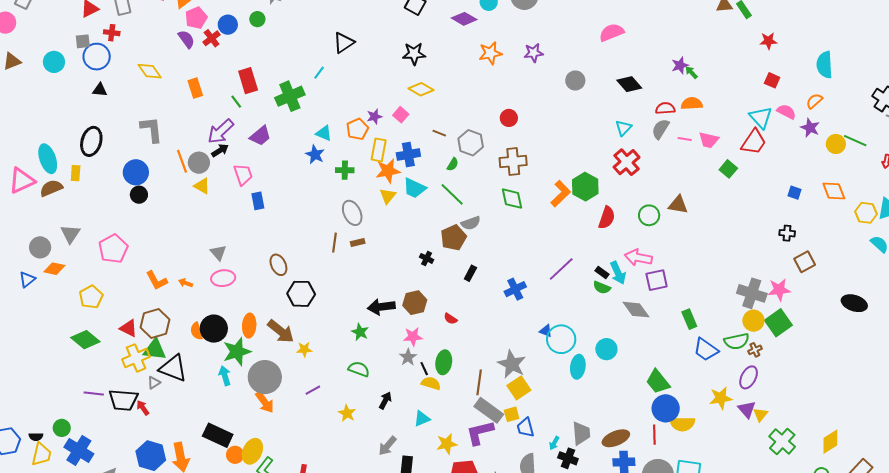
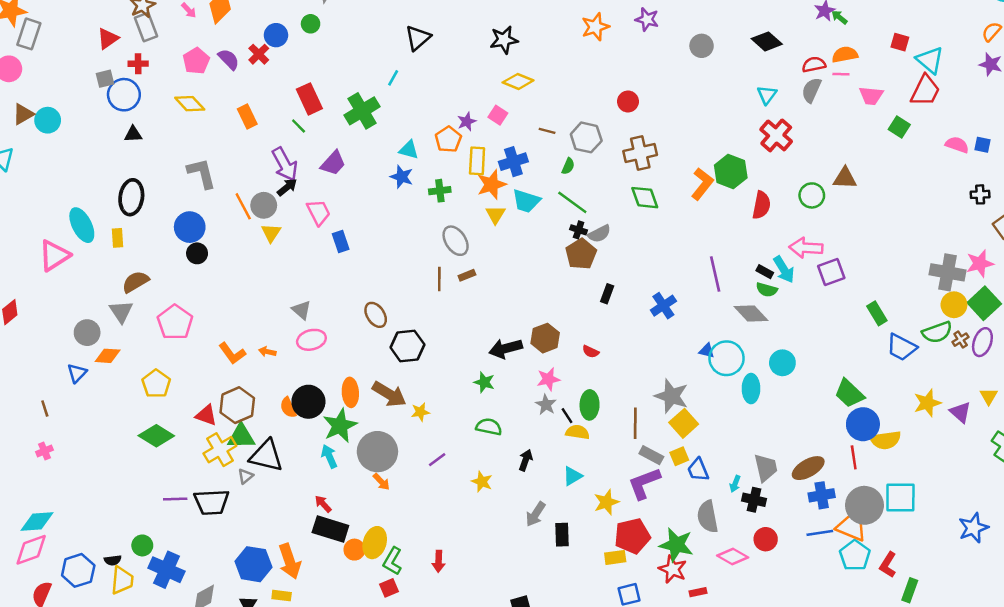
pink pentagon: (196, 18) -> (196, 61), moved
purple star: (534, 53) -> (647, 19), turned 30
cyan circle: (54, 62) -> (48, 120), moved
red square: (772, 80) -> (900, 42), moved
pink semicircle: (786, 112) -> (957, 145), moved
purple arrow: (221, 131) -> (285, 164), turned -68
pink line: (685, 139) -> (841, 74), moved
yellow triangle: (202, 186) -> (271, 233), turned 42
brown semicircle: (51, 188) -> (135, 282), moved
black cross: (427, 258) -> (579, 230), moved
purple line: (561, 269) -> (715, 274), turned -52
gray diamond: (636, 310) -> (751, 313), moved
purple ellipse: (749, 377) -> (982, 342), moved
orange arrow: (265, 402) -> (381, 482), size x0.7
red arrow: (143, 408) -> (323, 504), moved
gray rectangle: (489, 410) -> (651, 455), size x0.7
yellow triangle: (760, 415) -> (989, 396), moved

